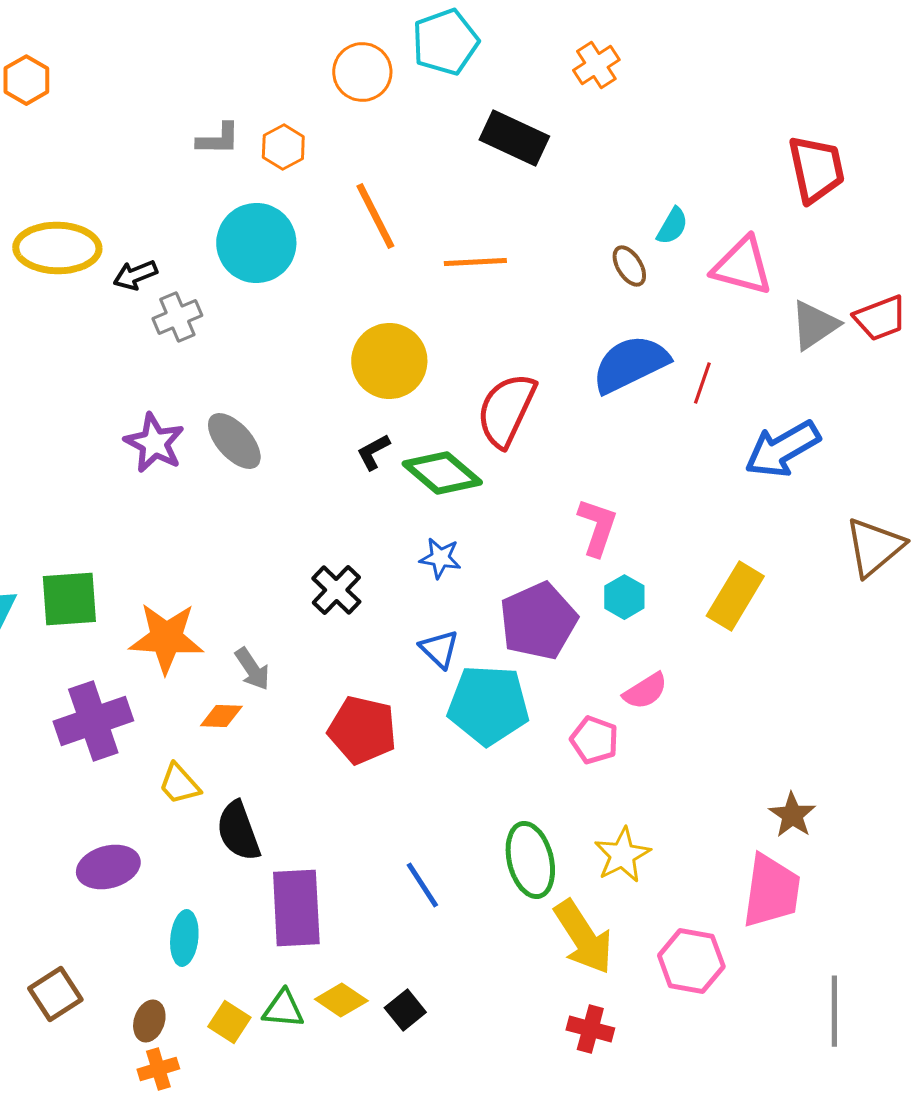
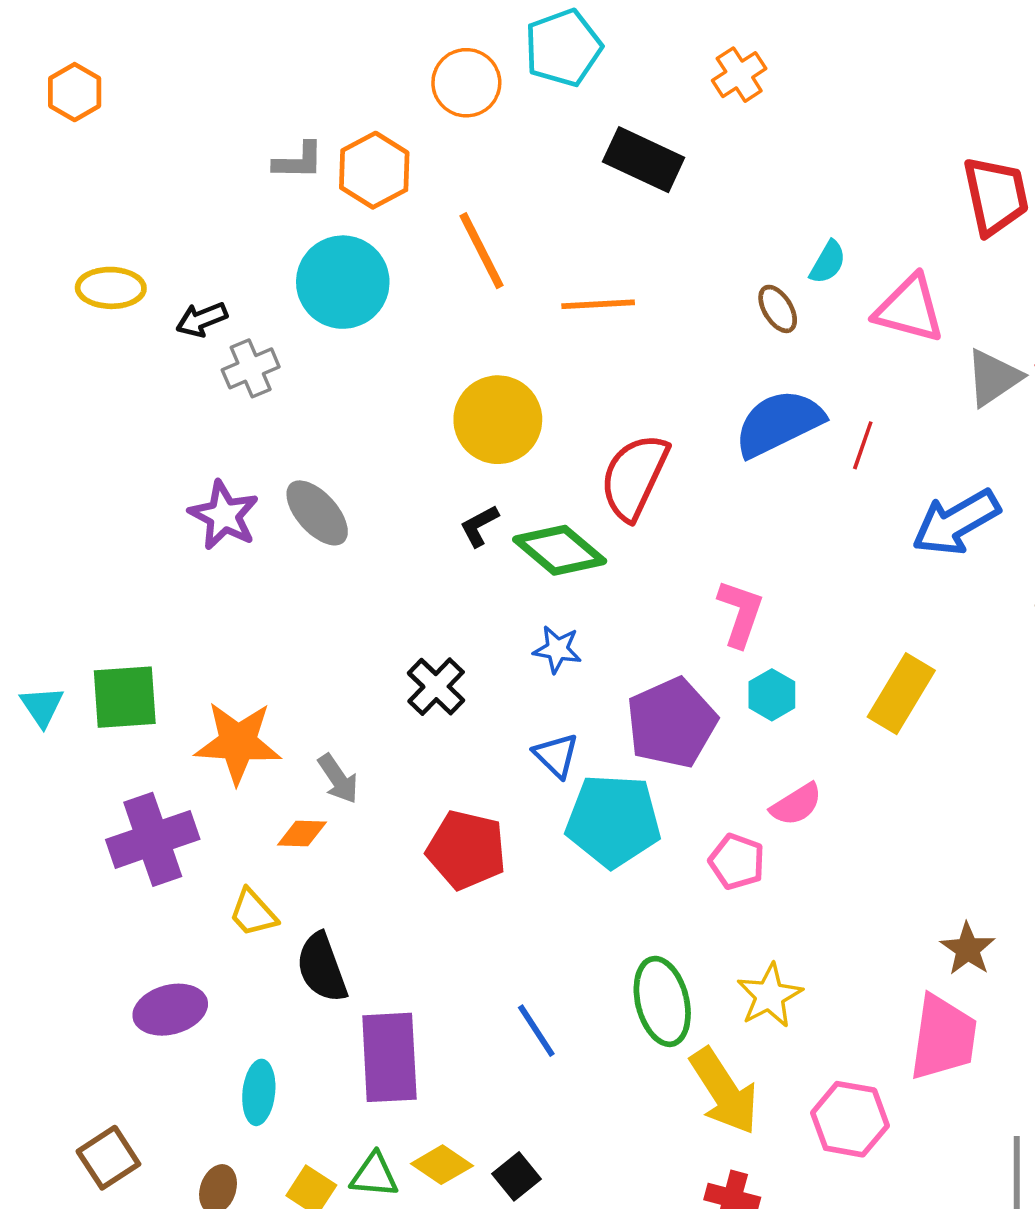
orange hexagon: (283, 147) -> (374, 170), size x1.4
yellow ellipse: (57, 248) -> (111, 288), size x0.7

